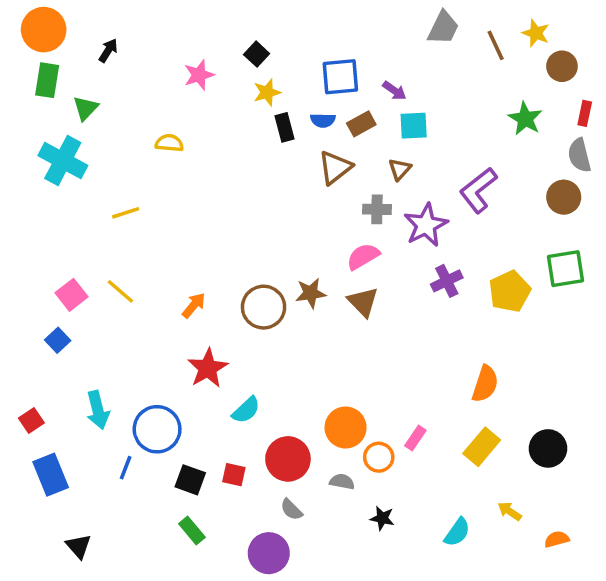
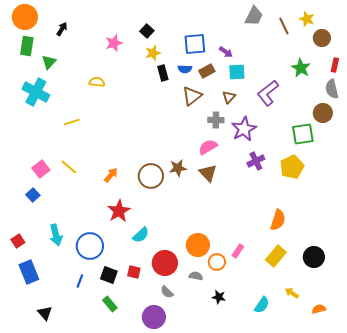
purple L-shape: (478, 190) -> (268, 93), moved
green square: (565, 269) -> (303, 134), moved
blue line: (126, 468) -> (80, 281), moved

